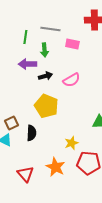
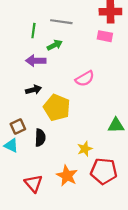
pink rectangle: (72, 44) -> (105, 36), moved
green arrow: (44, 50) -> (55, 45), turned -112
black arrow: (45, 76) -> (33, 90), moved

